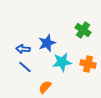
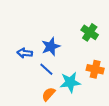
cyan star: (62, 62) -> (70, 82), moved
blue line: (25, 67) -> (46, 69), moved

